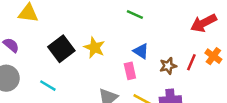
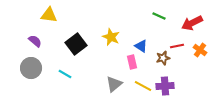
green line: (135, 14) -> (159, 16), moved
yellow star: (94, 48) -> (111, 37), moved
red line: (191, 62) -> (177, 46), moved, turned 56

